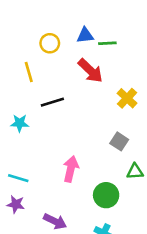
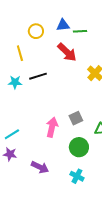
cyan star: (20, 123) -> (15, 82), moved
gray square: (119, 141) -> (76, 118), moved, turned 32
cyan line: (18, 178) -> (12, 134), turned -49

